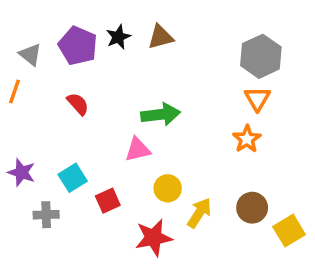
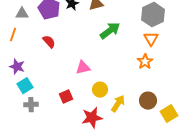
gray triangle: (30, 55) -> (22, 14), turned -40
green arrow: (161, 114) -> (110, 31), moved, turned -30
purple star: (22, 172) -> (17, 67), moved
cyan square: (73, 178) -> (25, 86), moved

